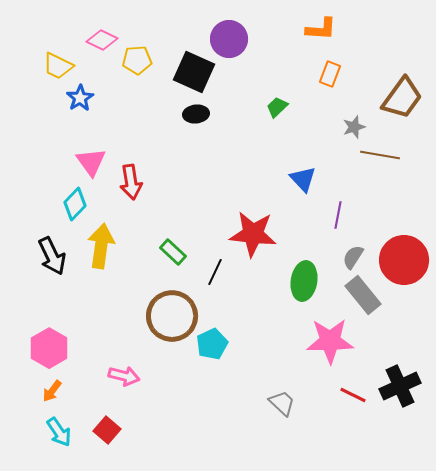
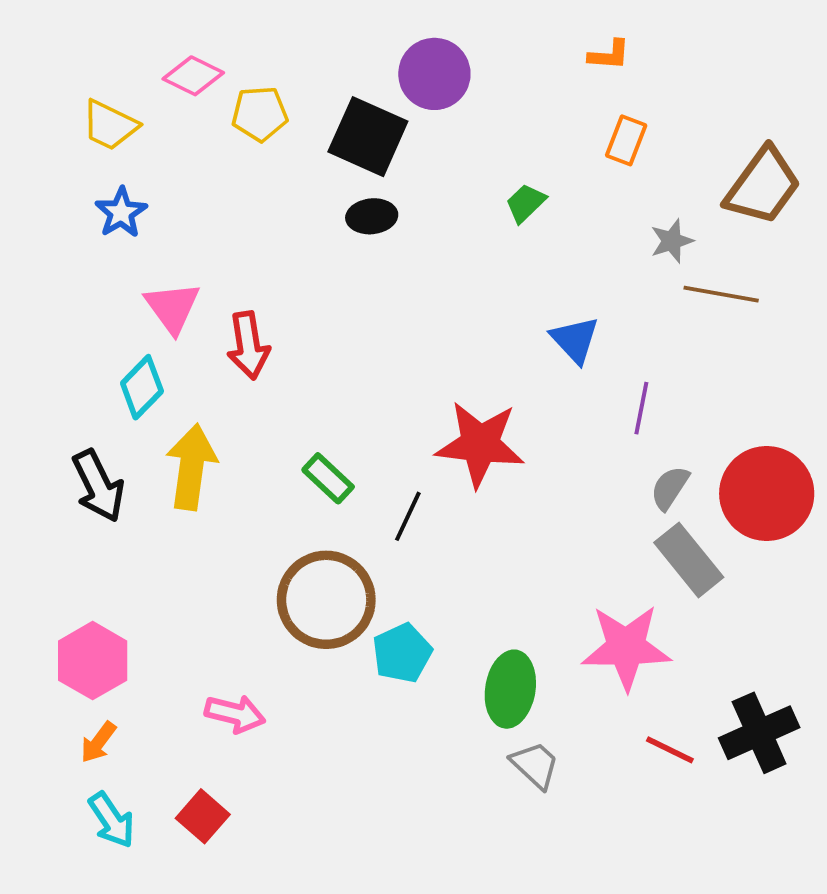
orange L-shape: (321, 29) -> (609, 55), size x0.7
blue star: (80, 98) -> (121, 213), moved
green ellipse: (304, 281) -> (510, 689), moved

